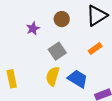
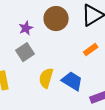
brown circle: (62, 19) -> (56, 19), size x1.5
gray square: (57, 51) -> (25, 52), moved

